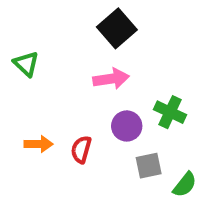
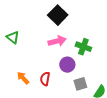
green cross: (170, 112) -> (83, 47), moved
orange arrow: (39, 144) -> (23, 78), turned -128

